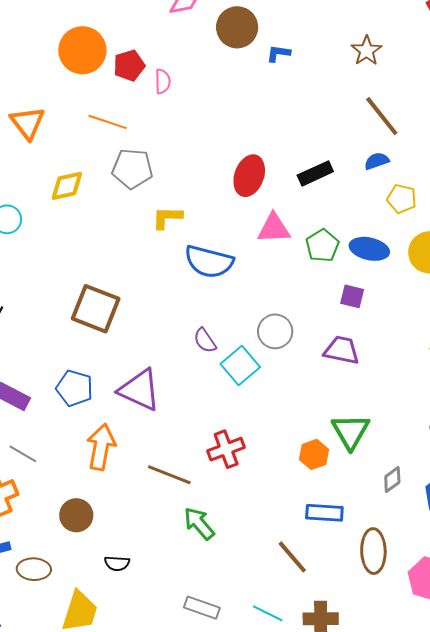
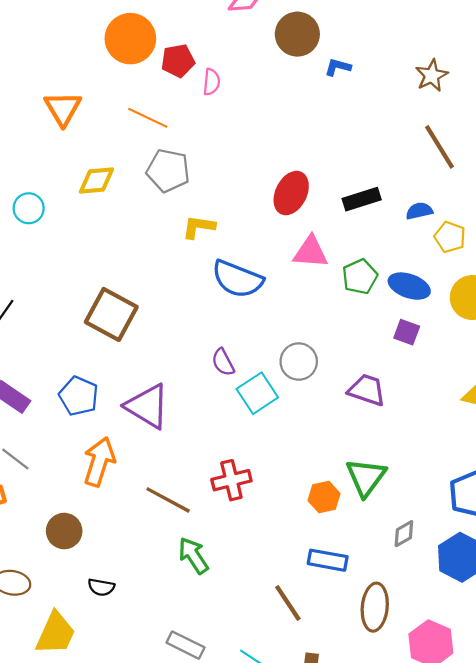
blue semicircle: (377, 161) -> (419, 211), moved
purple square: (352, 296) -> (407, 332), moved

